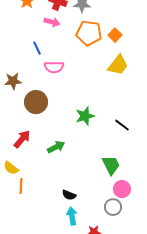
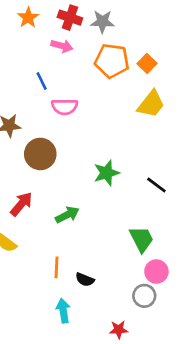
orange line: (21, 186) -> (56, 267), moved
cyan arrow: (72, 216) -> (63, 311), moved

